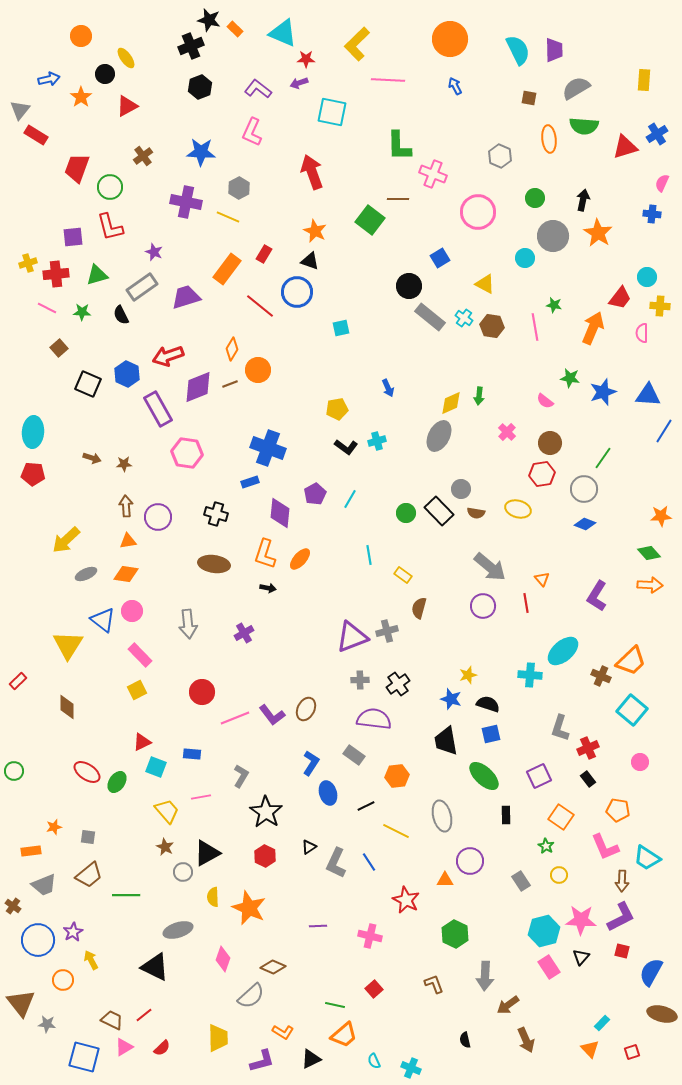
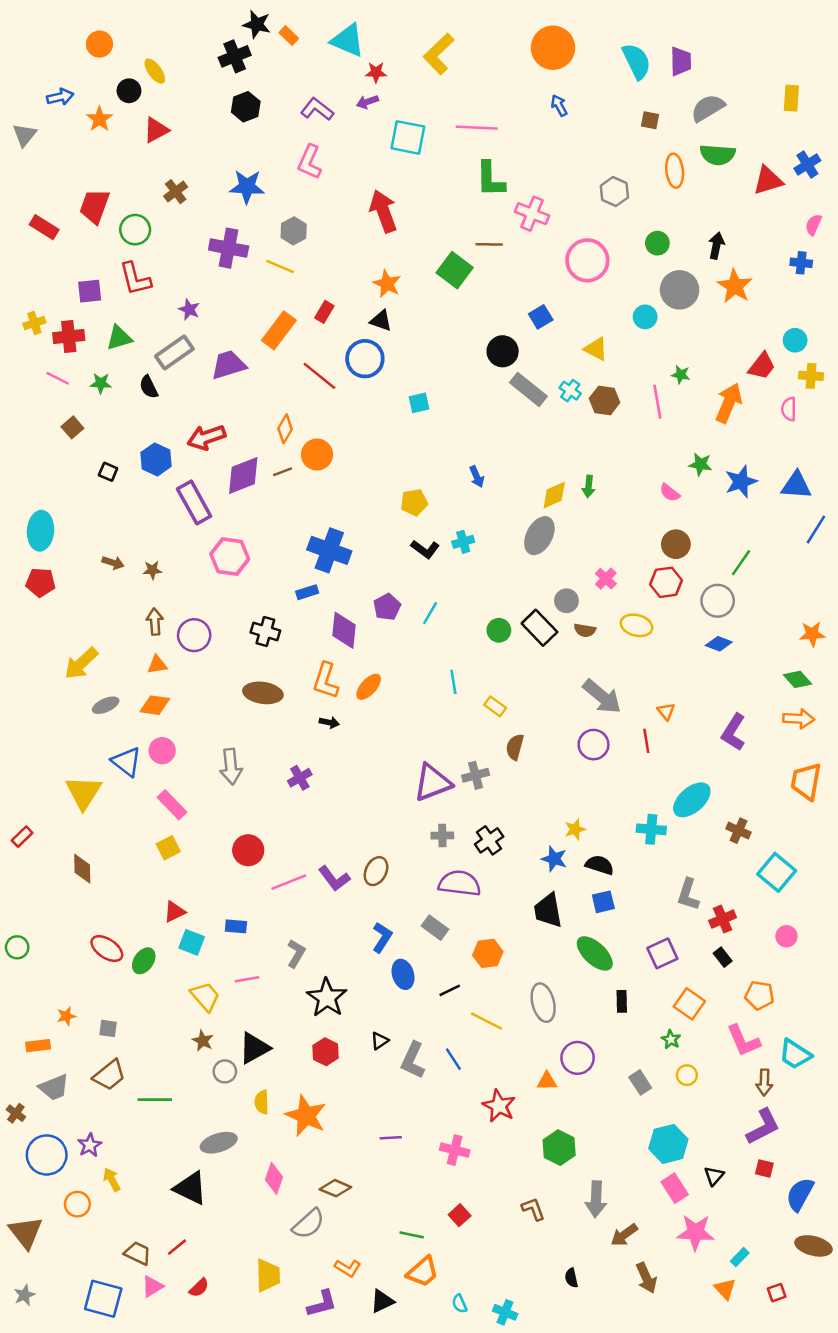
pink line: (388, 80) -> (477, 128), moved
red rectangle: (36, 135) -> (44, 227), moved
black square: (88, 384) -> (108, 472), size x0.6
pink cross: (507, 432) -> (606, 579), moved
orange trapezoid: (631, 661) -> (806, 781), moved, turned 144
pink star: (581, 920) -> (696, 1232), moved
gray star: (47, 1024) -> (25, 1295), moved, turned -30

